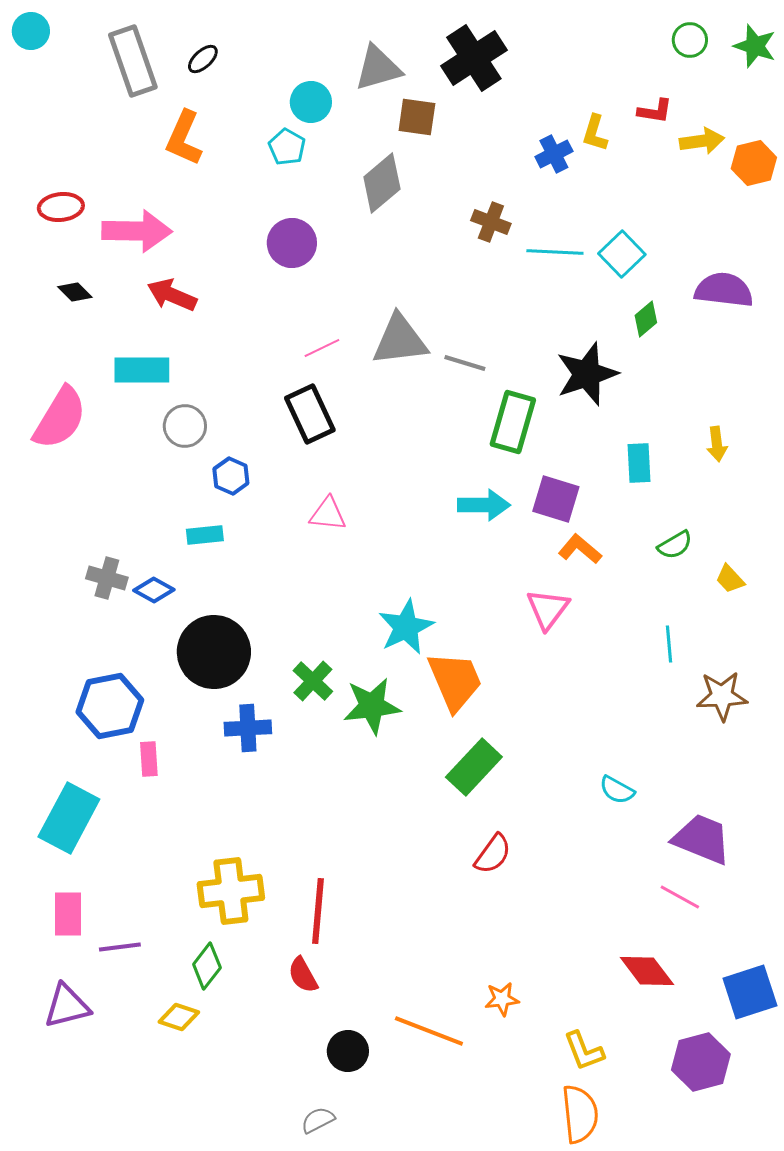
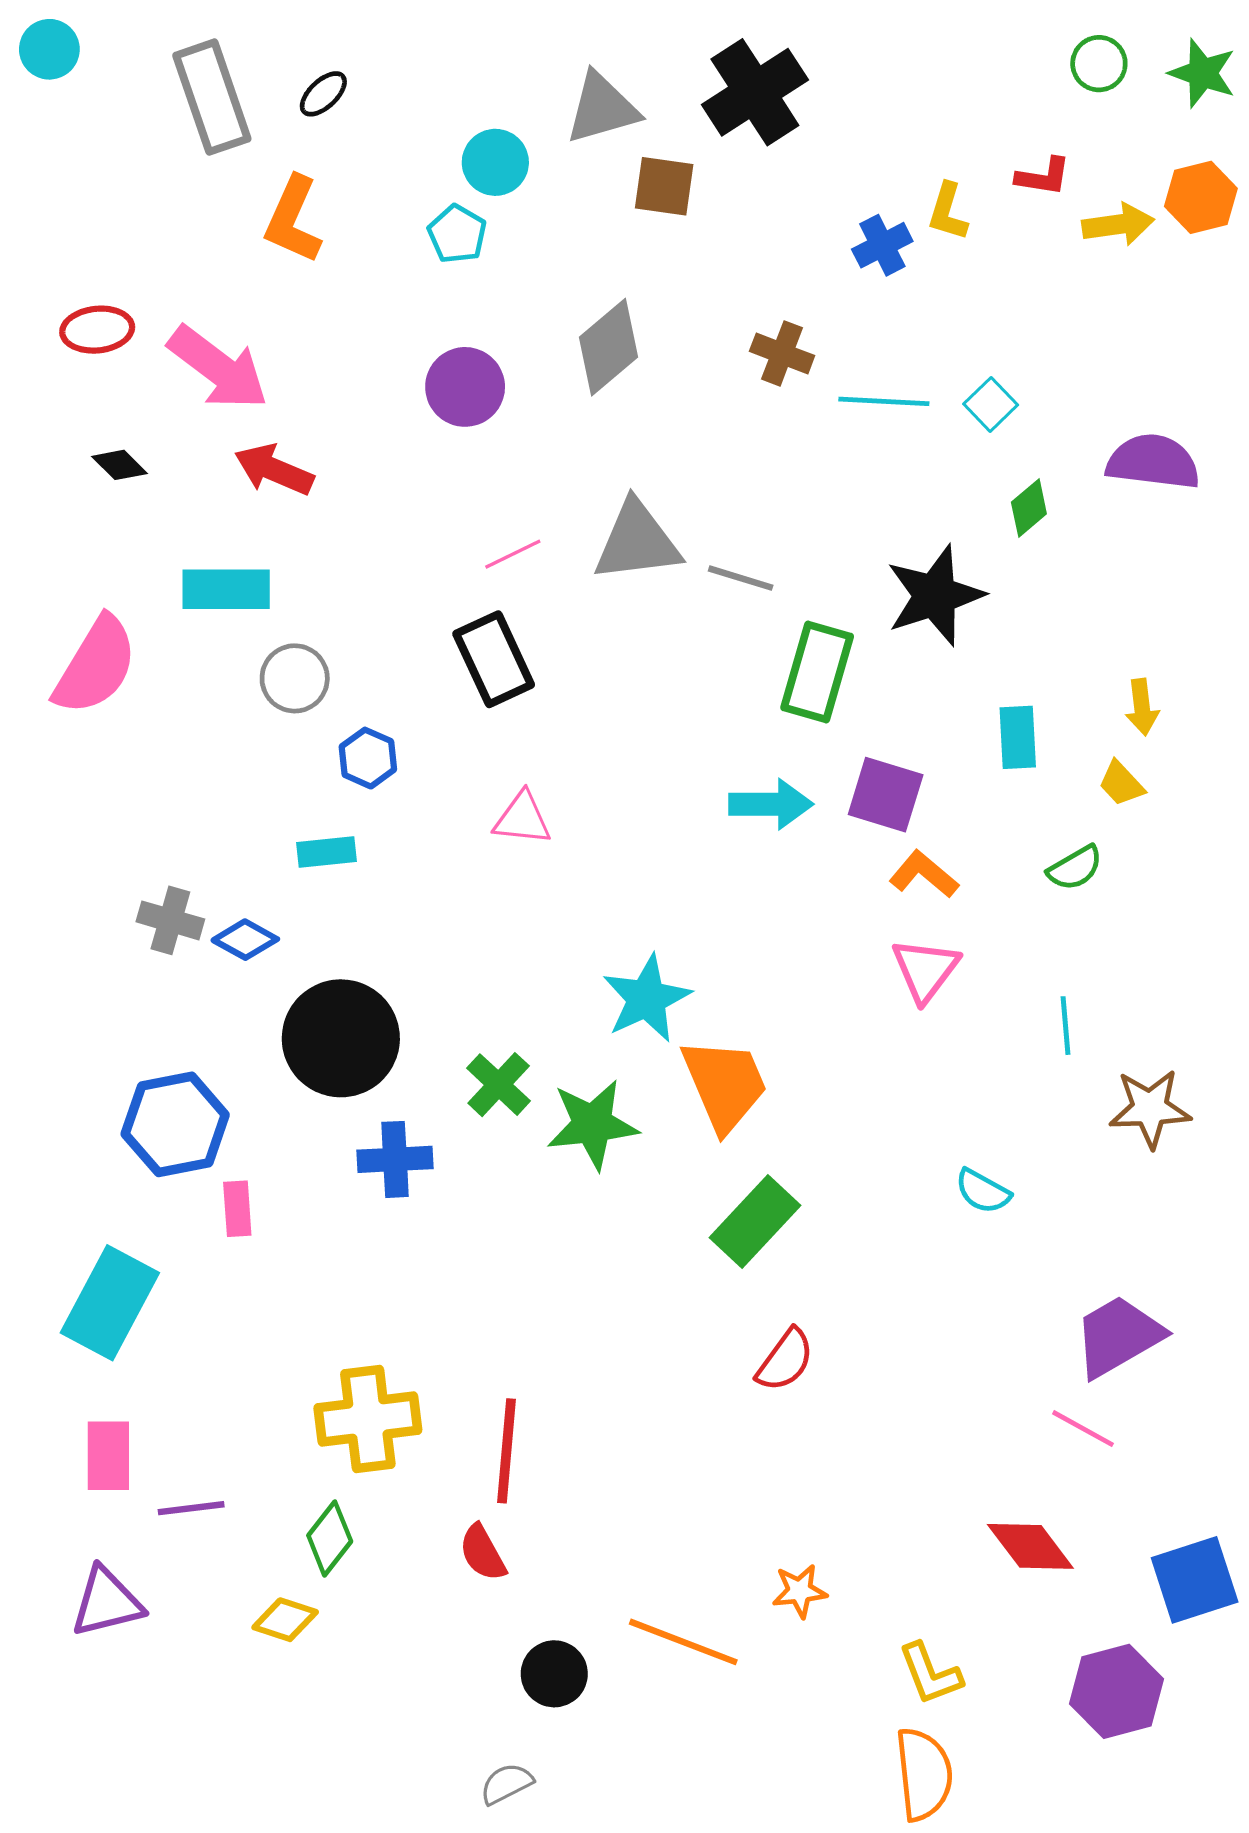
orange hexagon: (754, 163) -> (1201, 197), moved
gray diamond: (382, 183) -> (608, 347), moved
pink arrow: (137, 231) -> (218, 368), turned 36
cyan square: (622, 254) -> (991, 404), size x0.7
yellow trapezoid: (730, 579) -> (1121, 784), moved
pink triangle: (548, 609) -> (925, 970), moved
cyan semicircle: (617, 790) -> (983, 1191), moved
purple trapezoid: (702, 839) -> (1118, 1336), turned -52

